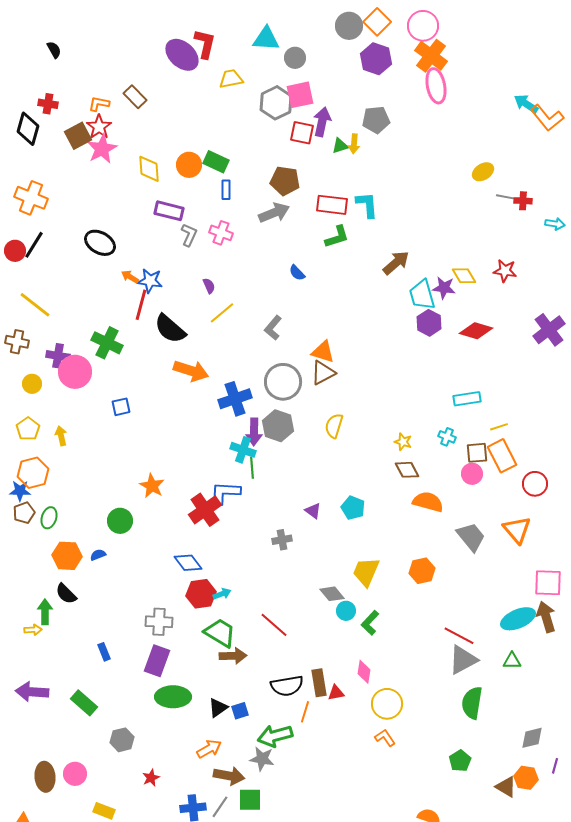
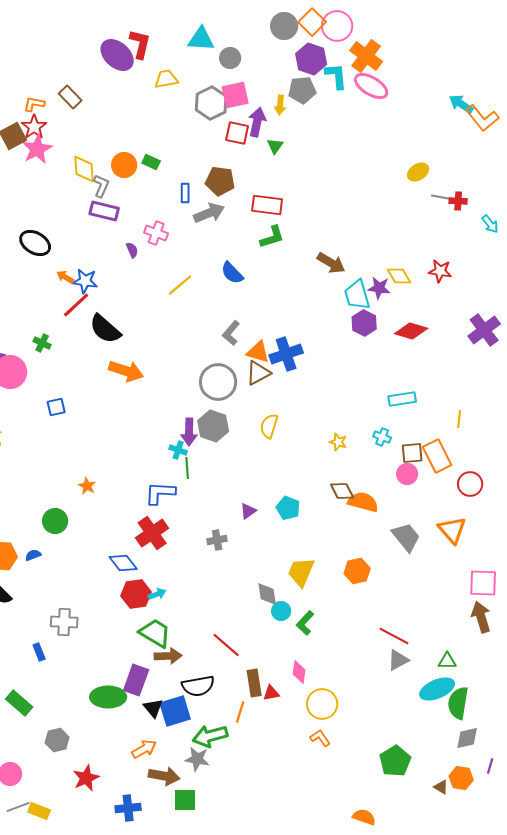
pink circle: (423, 26) -> (337, 26), moved
pink ellipse: (436, 86) -> (371, 86), turned -48
gray pentagon: (376, 120) -> (302, 90), moved
yellow arrow: (354, 144) -> (280, 105), moved
green triangle: (340, 146) -> (275, 146), turned -36
green rectangle: (216, 162) -> (151, 162), size x0.7
blue rectangle: (226, 190) -> (185, 193), moved
cyan L-shape: (367, 205) -> (336, 76), moved
cyan arrow: (555, 224) -> (490, 224), turned 42
gray L-shape: (189, 235) -> (101, 186), moved
brown arrow: (396, 263) -> (331, 263), turned 72
blue semicircle: (297, 273) -> (232, 273), size x1.4
purple semicircle: (209, 286) -> (132, 250), moved
red line: (141, 305) -> (76, 305), turned 32
yellow line: (222, 313) -> (180, 285), moved
gray L-shape: (273, 328) -> (231, 333), moved
green cross: (107, 343) -> (42, 343), size x0.6
blue cross: (235, 399) -> (286, 354), moved
yellow line: (499, 427) -> (459, 419), moved, turned -66
cyan cross: (243, 450) -> (178, 450), size x0.7
brown diamond: (407, 470) -> (342, 491), moved
orange star: (152, 486) -> (87, 486), size x0.7
red cross: (205, 510) -> (152, 533), moved
purple triangle: (313, 511) -> (248, 511), turned 48
gray diamond: (332, 594) -> (267, 594), turned 30
cyan ellipse: (518, 619) -> (437, 689), moved
gray cross: (159, 622) -> (64, 622), moved
red line: (274, 625) -> (226, 645), moved
gray triangle: (463, 660) -> (398, 660), size x0.7
purple rectangle: (157, 661) -> (136, 680), moved
black semicircle: (287, 686) -> (198, 686), moved
green semicircle: (472, 703) -> (458, 703), moved
black triangle: (218, 708) -> (153, 708), turned -35
blue square: (240, 711) -> (175, 711), size x1.8
green pentagon: (460, 761) -> (395, 761), size x1.4
red star: (151, 778) -> (86, 778), size x1.5
brown triangle: (506, 787) -> (441, 787), size x0.7
gray line: (220, 807) -> (18, 807), moved, turned 35

